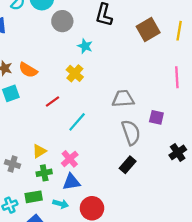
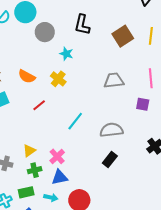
orange semicircle: (28, 70) -> (27, 76), moved
gray trapezoid: (123, 99) -> (114, 80), moved
purple square: (156, 117) -> (143, 104), moved
cyan line: (77, 122) -> (75, 121), moved
gray semicircle: (131, 132) -> (111, 130), turned -75

